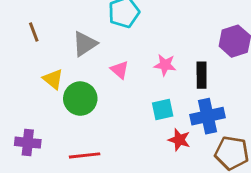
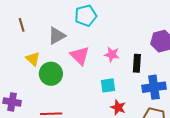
pink triangle: (120, 70) -> (80, 56), size x1.5
blue cross: (208, 116) -> (154, 87), moved

